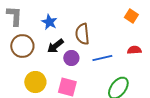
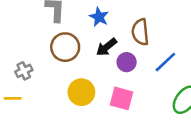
blue line: (102, 58) -> (165, 62), turned -30

